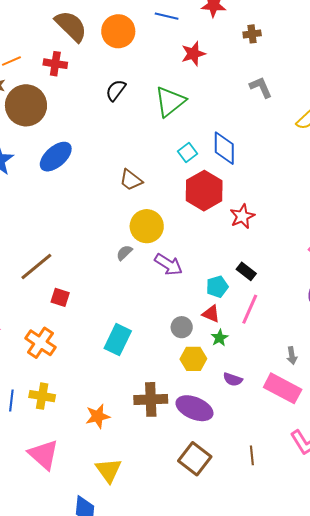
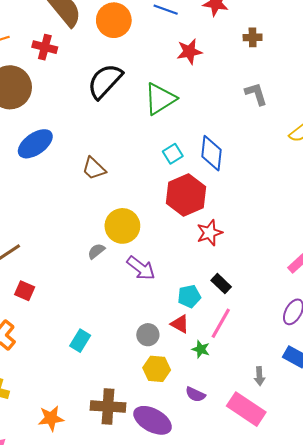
black semicircle: (116, 90) -> (105, 81), size x1.6
brown trapezoid: (131, 180) -> (94, 169), moved
red star: (242, 216) -> (210, 233), moved
green star: (220, 338) -> (201, 349), moved, turned -30
cyan rectangle: (118, 340) -> (80, 341), size x0.7

